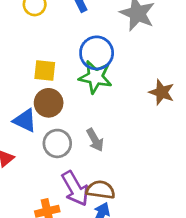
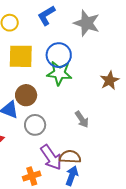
yellow square: (45, 70) -> (21, 56), moved, size x1.5
brown star: (162, 92) -> (110, 80), turned 30
gray arrow: (95, 140) -> (82, 119), moved

